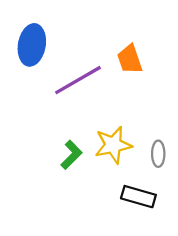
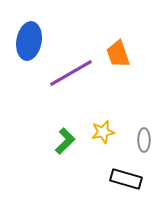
yellow star: (113, 145) -> (103, 132), size x0.7

